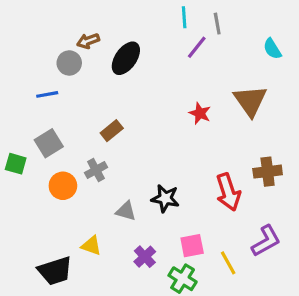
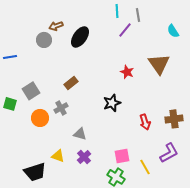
blue line: (47, 94) -> (10, 57), moved
brown cross: (268, 172) -> (174, 119), moved
red arrow: (228, 192) -> (145, 122), size x0.7
black star: (165, 198) -> (112, 103), moved, turned -30
purple cross: (145, 257) -> (84, 157), moved

